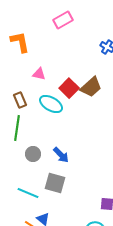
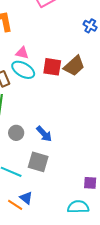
red square: (69, 88) -> (52, 67), turned -36
cyan ellipse: (51, 104) -> (23, 70), moved

